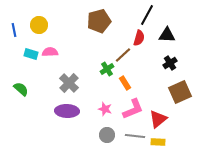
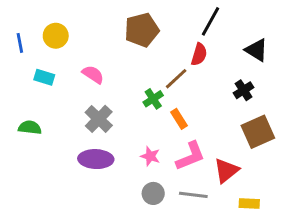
black triangle: (167, 35) -> (256, 50), moved, turned 30
pink semicircle: (50, 52) -> (93, 74), moved, turned 35
green semicircle: (21, 89) -> (30, 127), turned -35
yellow rectangle: (158, 142) -> (249, 203), moved

